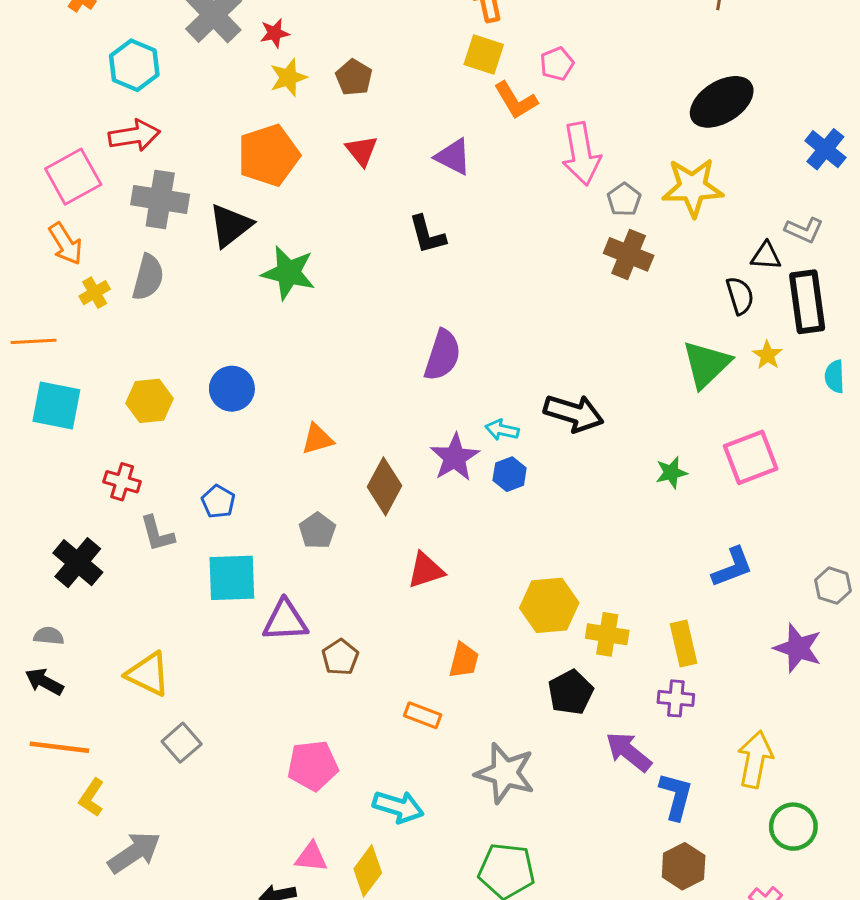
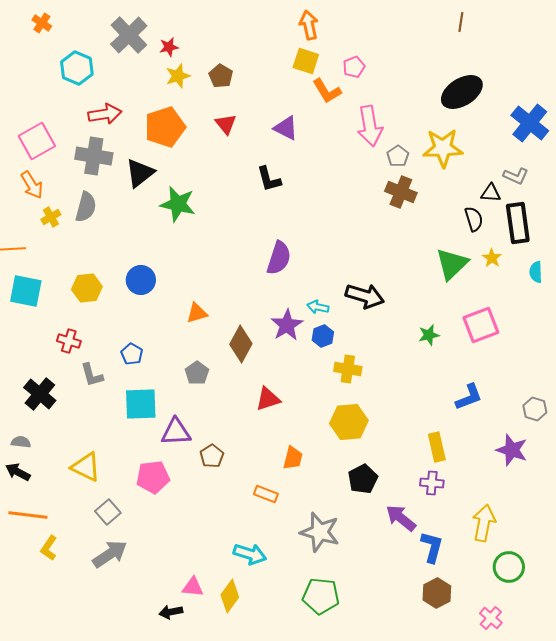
red arrow: (134, 135) -> (105, 114), moved
blue cross: (825, 149) -> (530, 123), size x1.4
yellow cross: (607, 634) -> (348, 369), moved
pink pentagon: (313, 766) -> (153, 477), moved
gray arrow: (134, 853) -> (110, 554), moved

